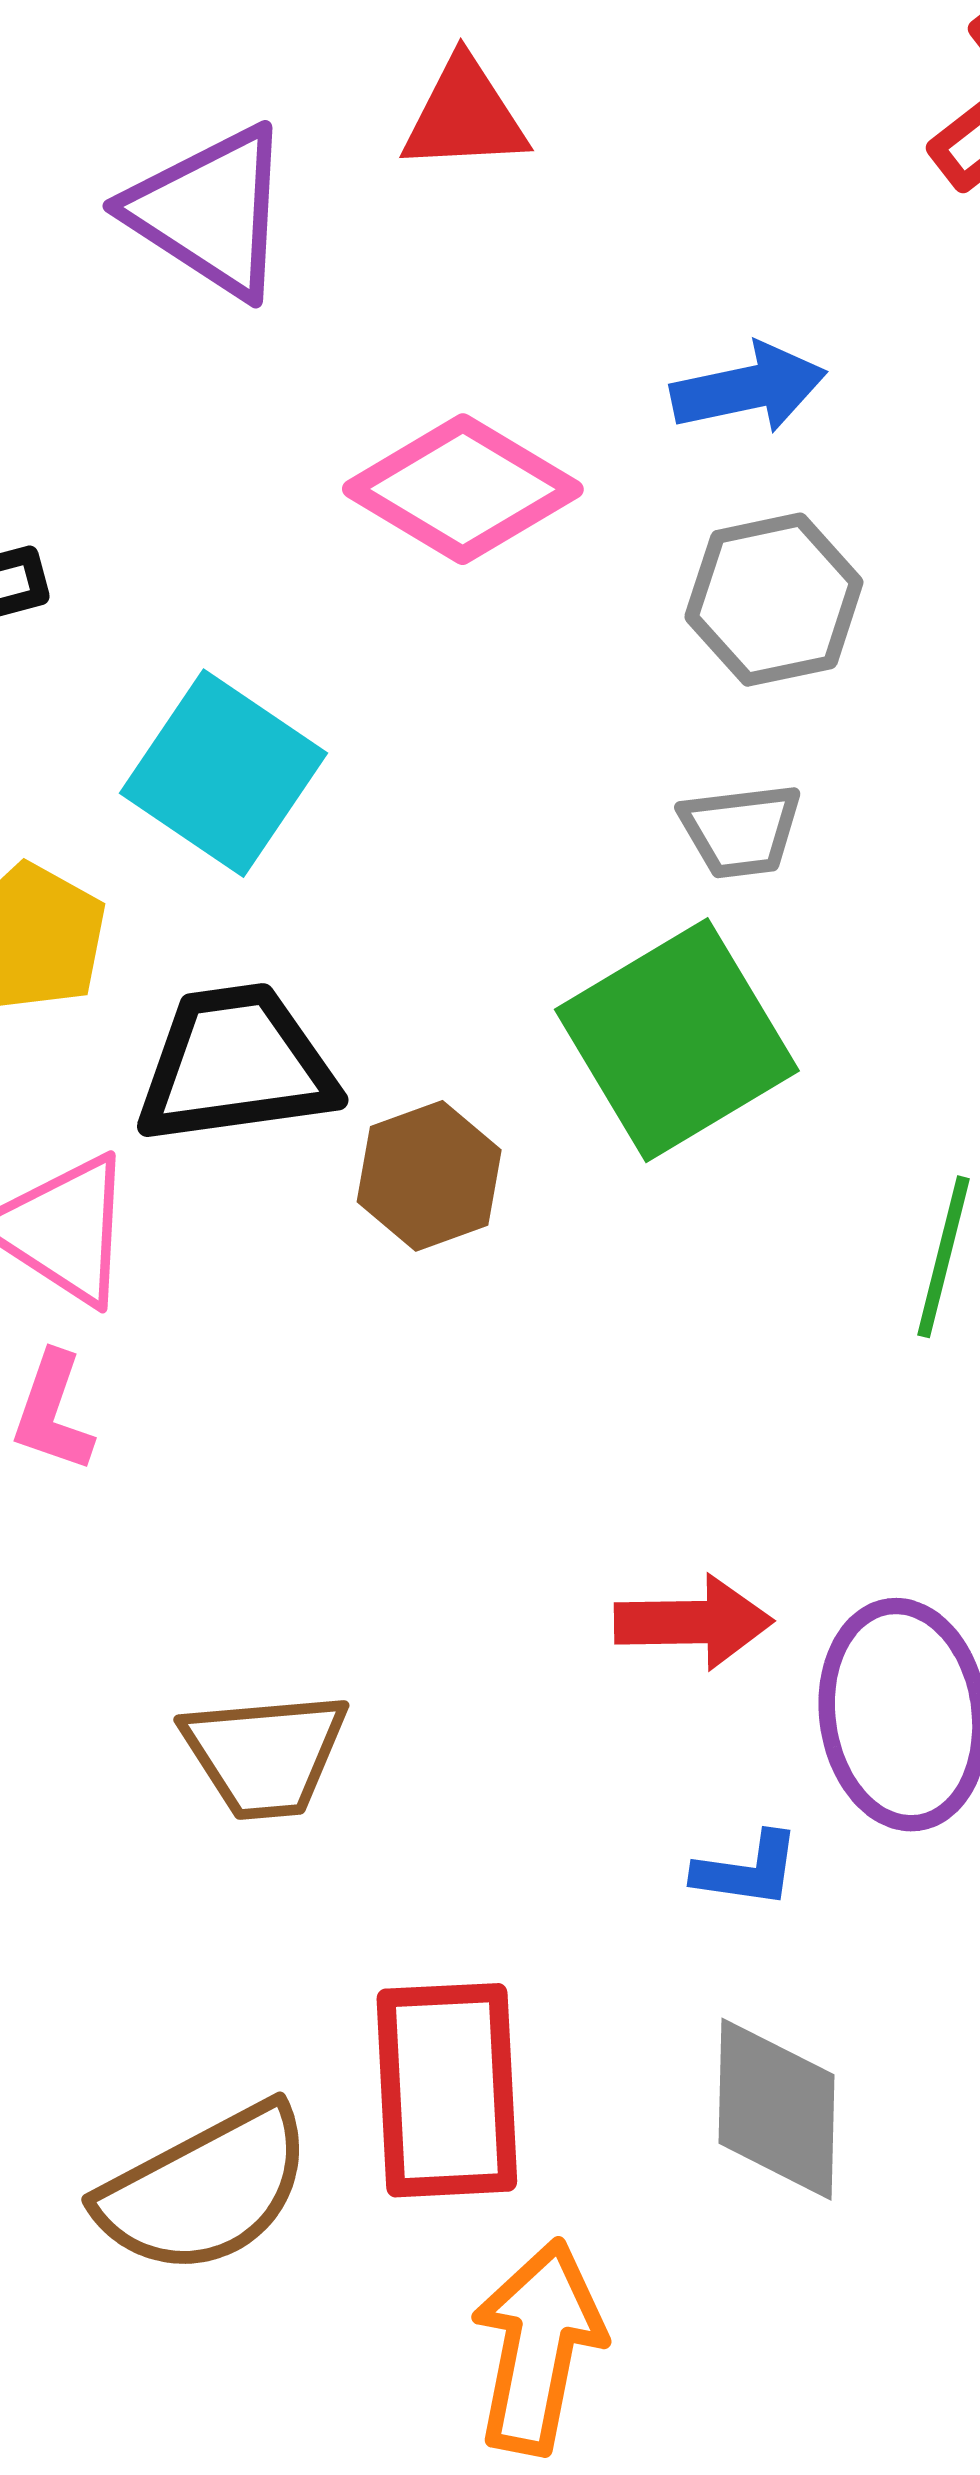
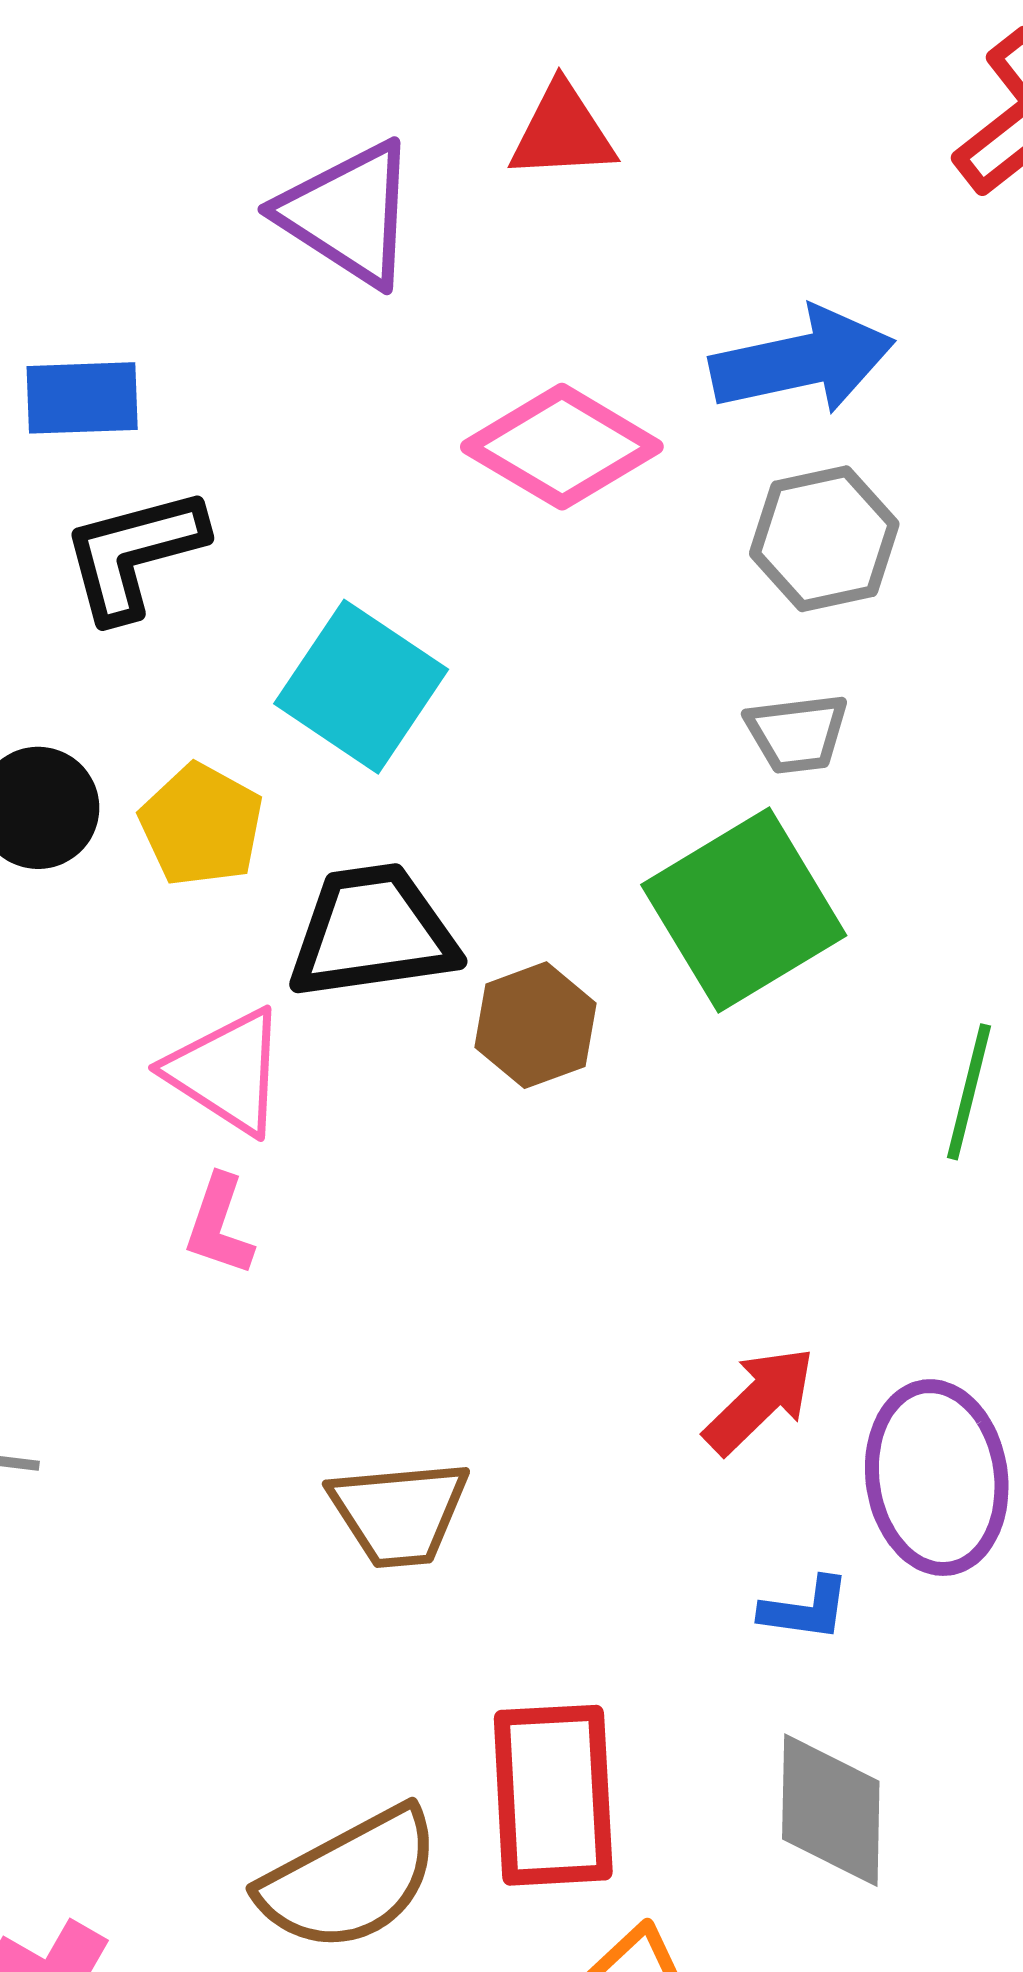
blue arrow: (749, 388) -> (802, 361), size x1.4
red arrow: (694, 1622) -> (760, 1400), turned -43

